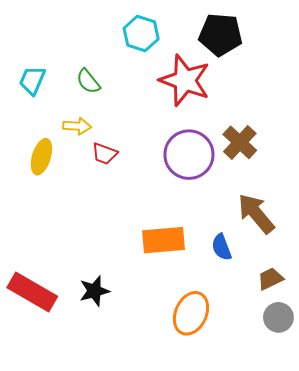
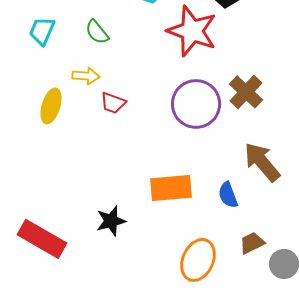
brown trapezoid: (270, 279) -> (252, 243), moved
black star: (94, 291) -> (111, 221), moved

